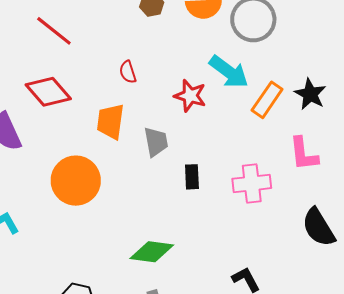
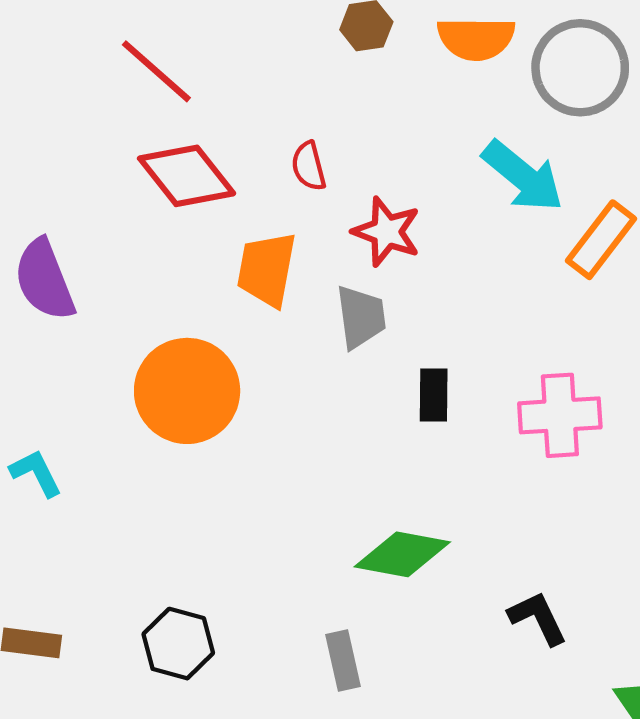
red diamond: (48, 92) -> (187, 176), moved
red star: (190, 96) -> (387, 232), moved
green diamond: (152, 252) -> (402, 554), moved

